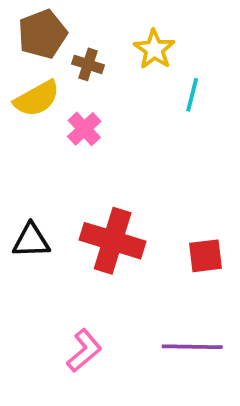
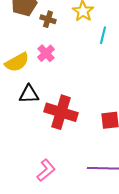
yellow semicircle: (37, 99) -> (17, 62), moved
black triangle: (31, 241) -> (29, 94), moved

